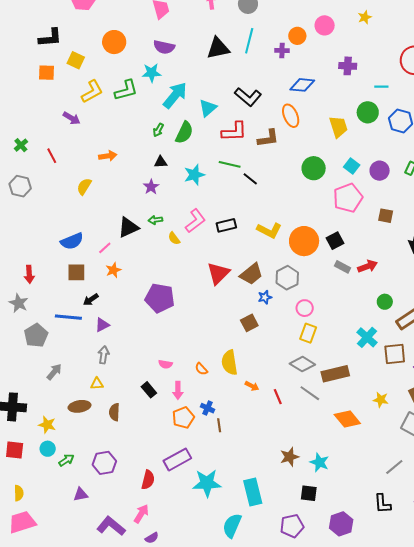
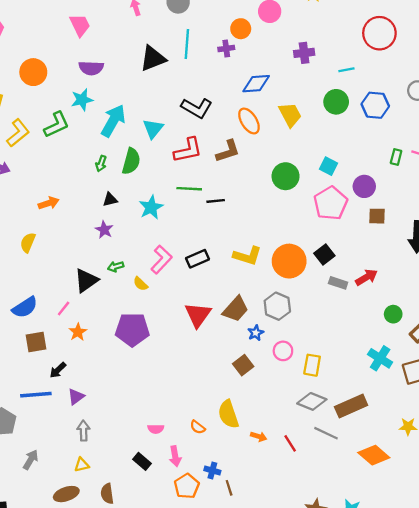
yellow trapezoid: (338, 127) -> (290, 115), moved
purple circle: (380, 171) -> (364, 186), moved
black line: (250, 179) -> (216, 201), turned -35
purple pentagon: (160, 298) -> (132, 330), moved
pink circle: (305, 308) -> (283, 351), moved

